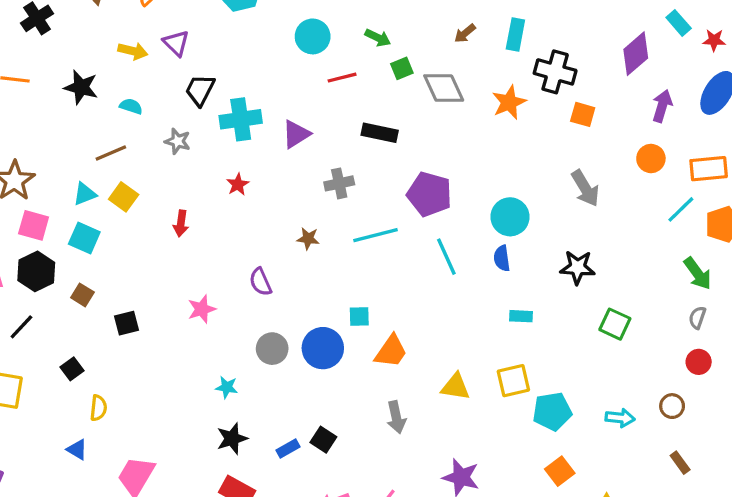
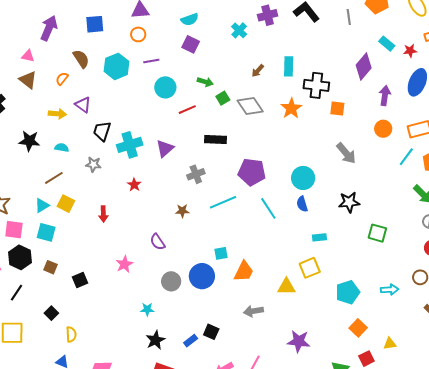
yellow square: (513, 381) -> (310, 268), moved
gray arrow: (396, 417) -> (253, 311), turned 102

